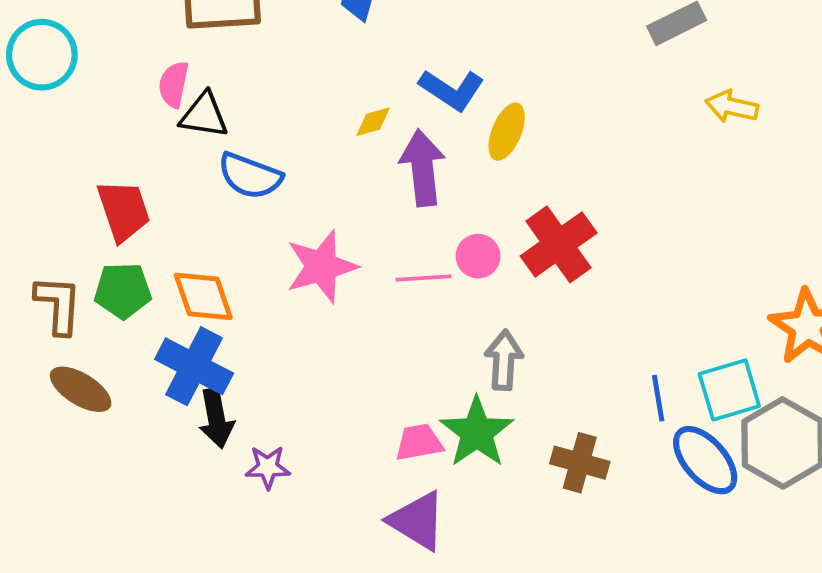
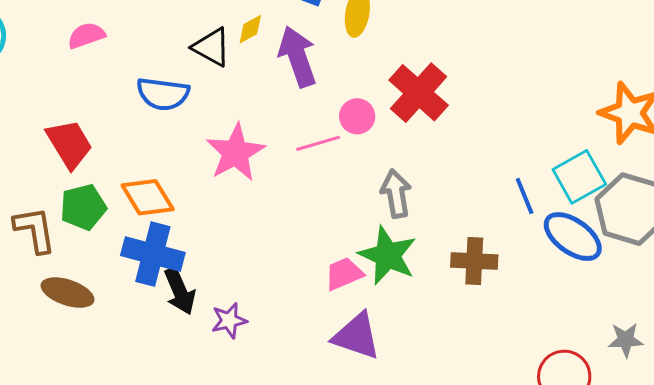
pink semicircle: (174, 84) -> (86, 35), turned 72
black triangle: (204, 115) -> (212, 47), moved, turned 33

